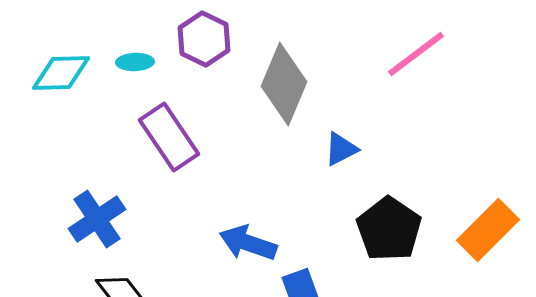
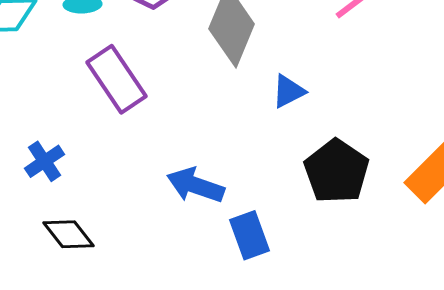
blue cross: (97, 219) -> (45, 161), size x0.7

